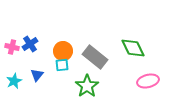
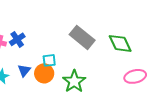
orange circle: (63, 51) -> (44, 73), moved
gray rectangle: (95, 57) -> (82, 37), moved

